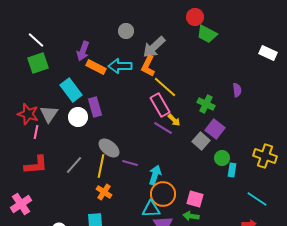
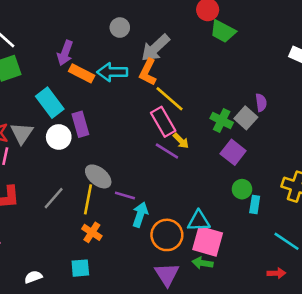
gray square: (201, 141) -> (246, 118), moved
cyan arrow: (155, 175) -> (140, 215), moved
pink square: (195, 199) -> (208, 241), size x1.4
cyan triangle: (151, 209) -> (199, 221), moved

